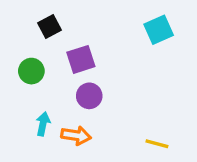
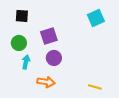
black square: (50, 26) -> (22, 16), moved, turned 32
cyan arrow: (43, 124) -> (26, 62), moved

